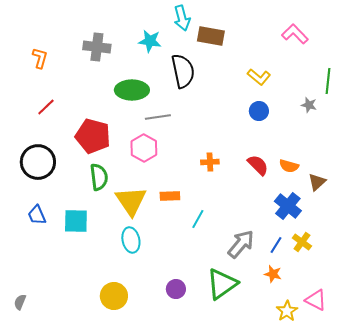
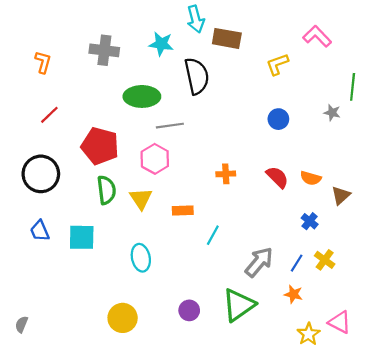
yellow L-shape: (259, 77) -> (277, 64), moved, turned 120
yellow triangle: (131, 201) -> (141, 199), moved, size x0.7
blue cross: (288, 206) -> (310, 221), size x0.6

